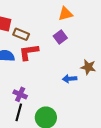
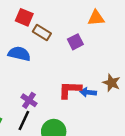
purple square: (60, 37) -> (75, 42), moved
red L-shape: (29, 52) -> (70, 90), moved

